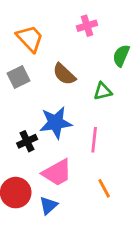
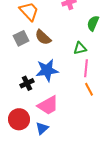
brown semicircle: (64, 74) -> (43, 37), moved
pink line: (94, 140) -> (86, 68), moved
orange line: (104, 188) -> (89, 89), moved

